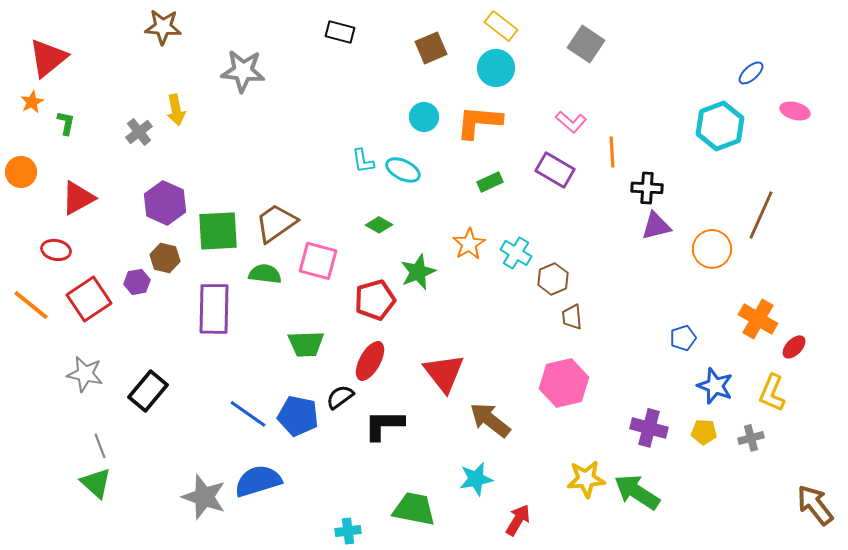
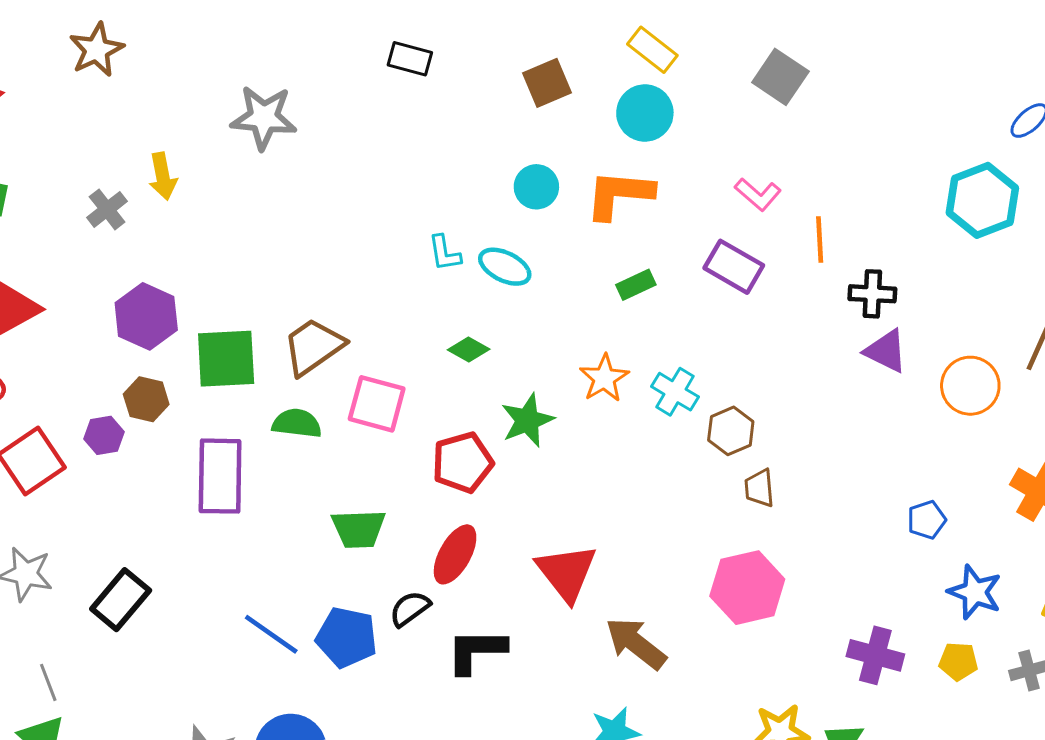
brown star: (163, 27) -> (96, 50), moved, turned -30
purple triangle: (656, 226) -> (886, 351), turned 40

